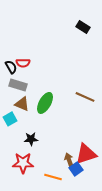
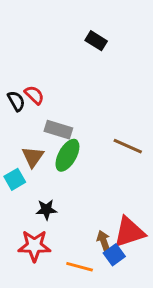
black rectangle: (83, 27) -> (96, 41), moved
red semicircle: (23, 63) -> (34, 95), turned -136
gray rectangle: (18, 85) -> (58, 130), moved
brown triangle: (22, 104) -> (33, 157), turned 42

